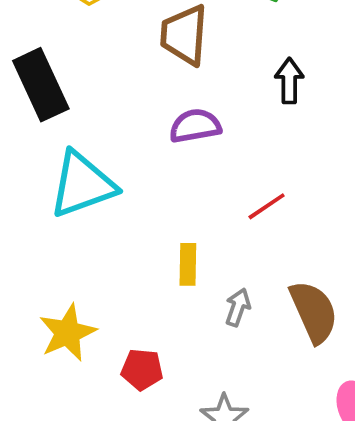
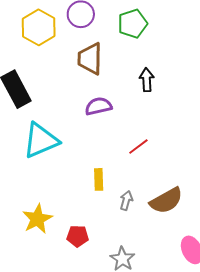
brown semicircle: (314, 312) -> (166, 201), turned 88

